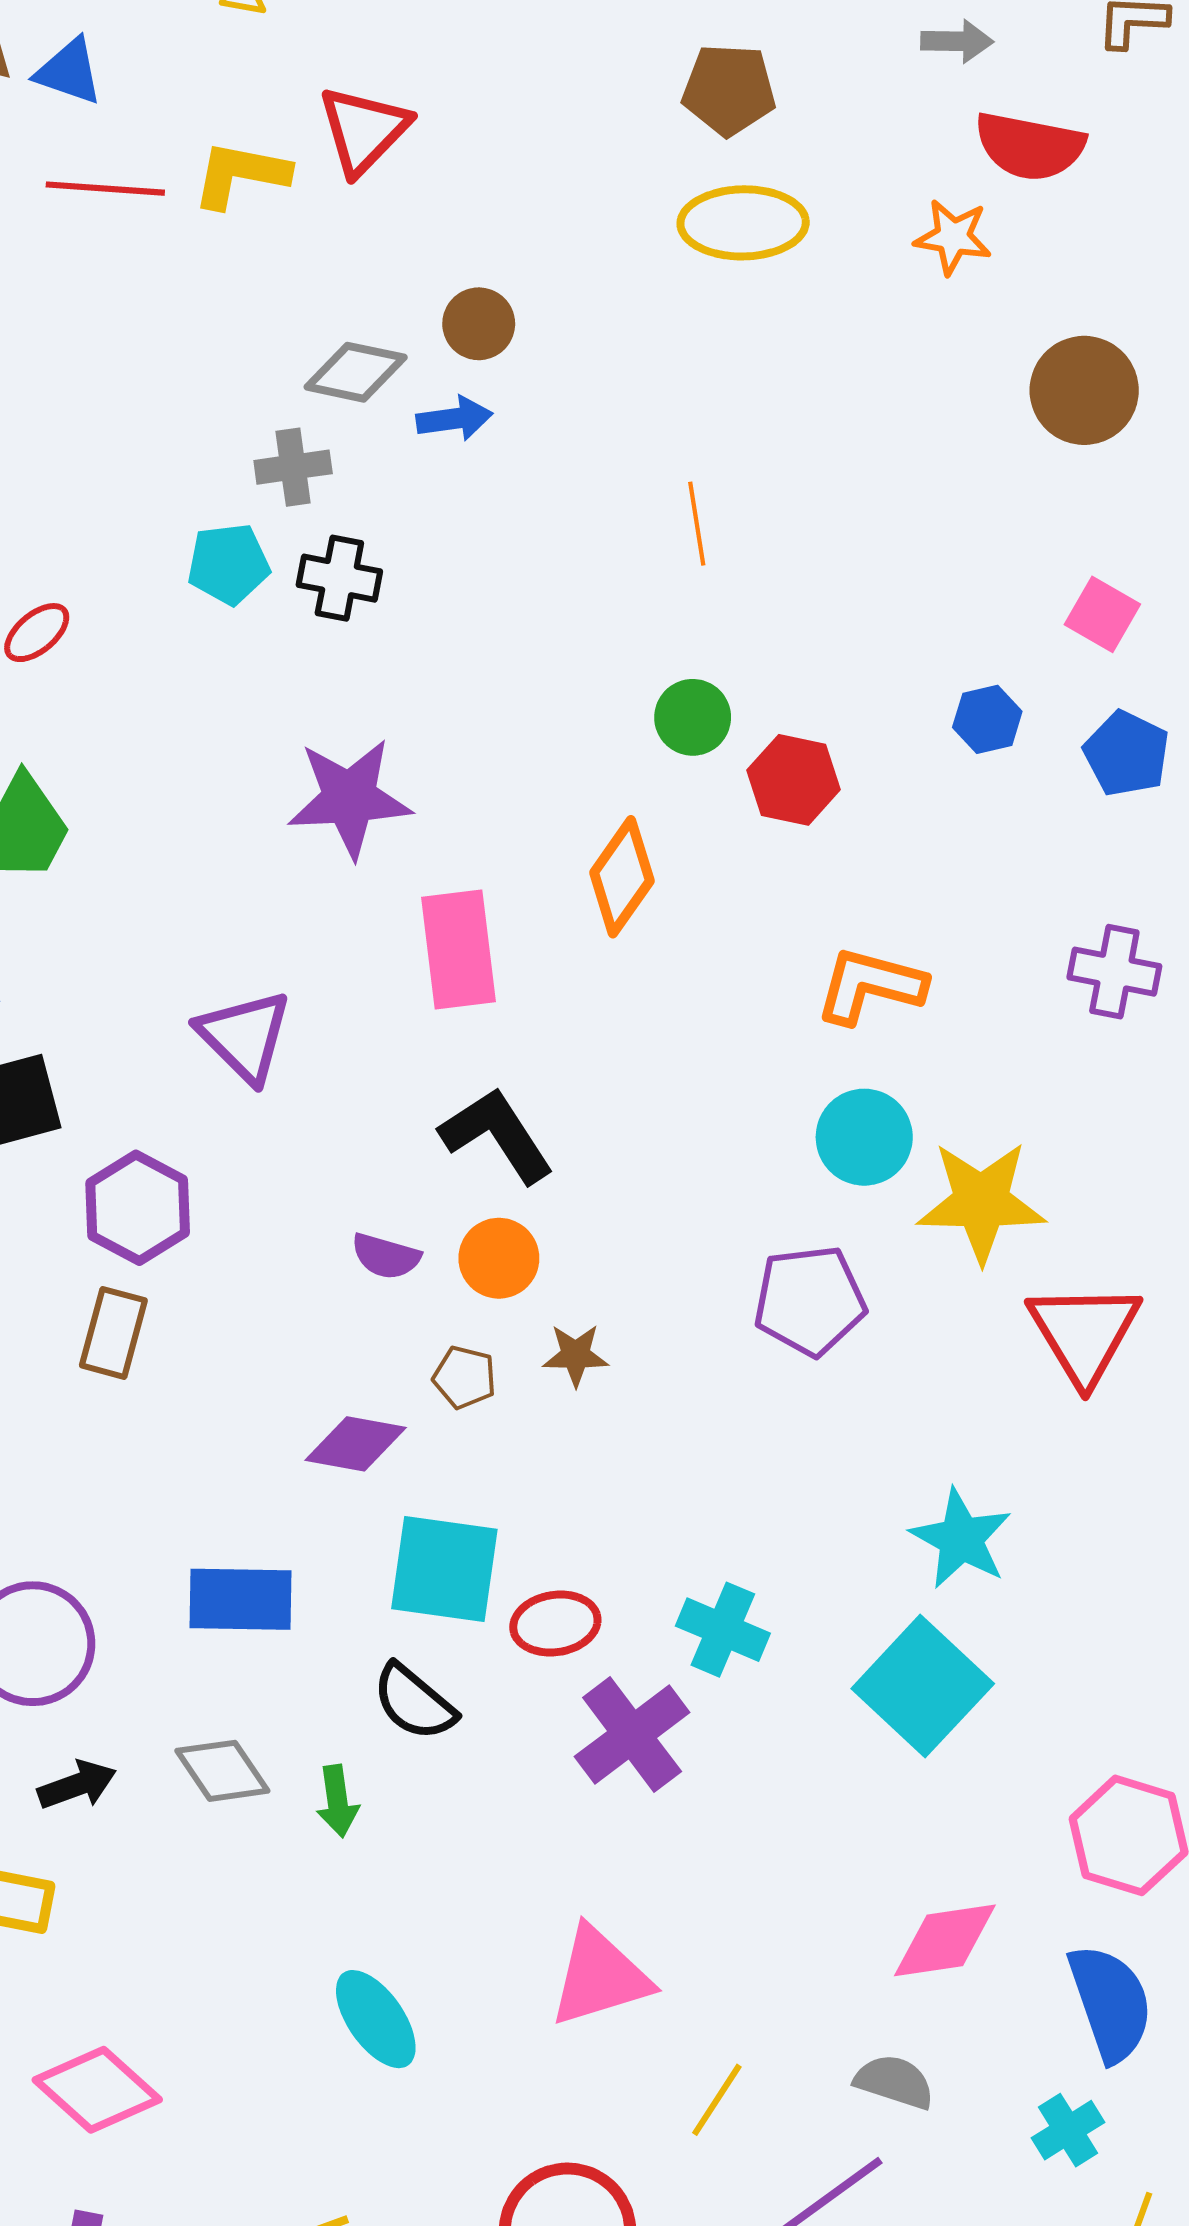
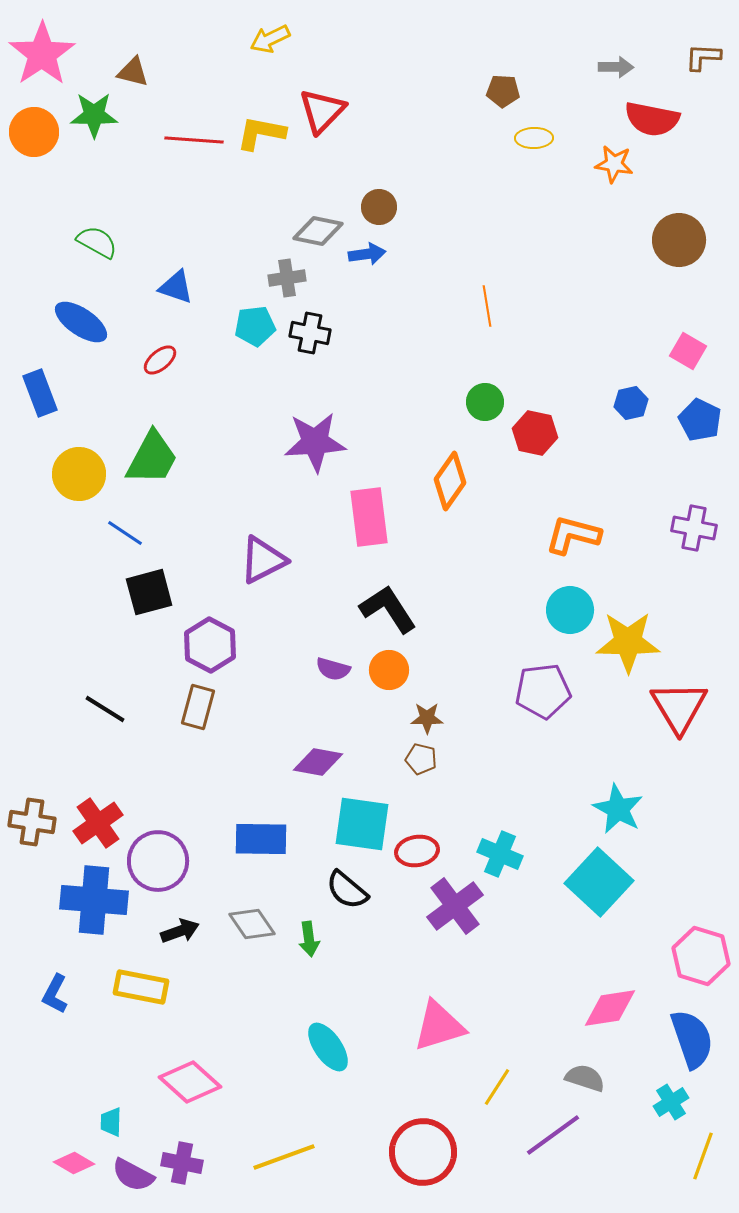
blue triangle: (69, 72) -> (176, 287), moved
brown pentagon: (729, 90) -> (503, 91), size x0.7
yellow ellipse: (743, 223) -> (534, 138), moved, size x0.6
purple triangle: (245, 1036) -> (263, 560), turned 48
brown pentagon: (465, 1377) -> (421, 759), moved

